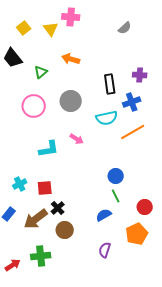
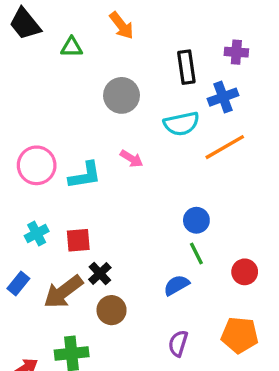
orange arrow: (71, 59) -> (122, 26), turned -144
green triangle: (41, 72) -> (72, 47), turned 40
pink circle: (34, 106) -> (37, 165), moved
orange pentagon: (137, 234) -> (240, 335), moved, turned 30

